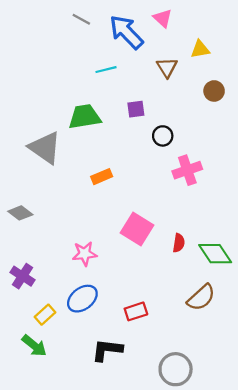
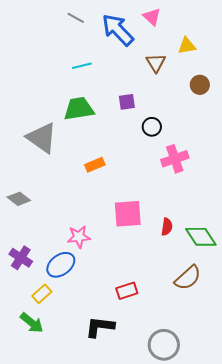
cyan line: (106, 70) -> (82, 66), moved
pink square: (137, 229) -> (128, 214), turned -36
blue ellipse: (82, 299) -> (61, 265), moved

